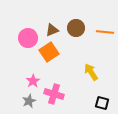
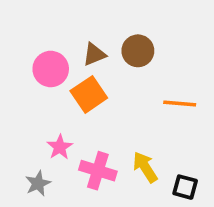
orange line: (105, 32) -> (180, 104), moved
yellow arrow: (91, 72) -> (145, 167), moved
gray star: (29, 101) -> (38, 183), moved

